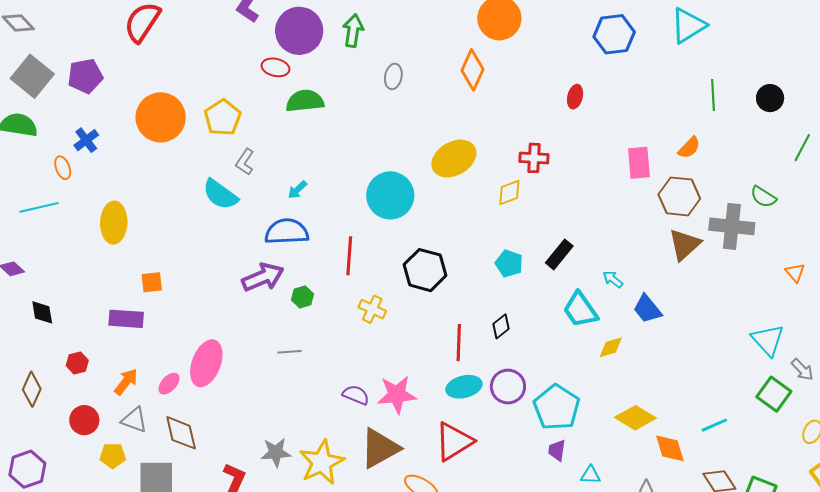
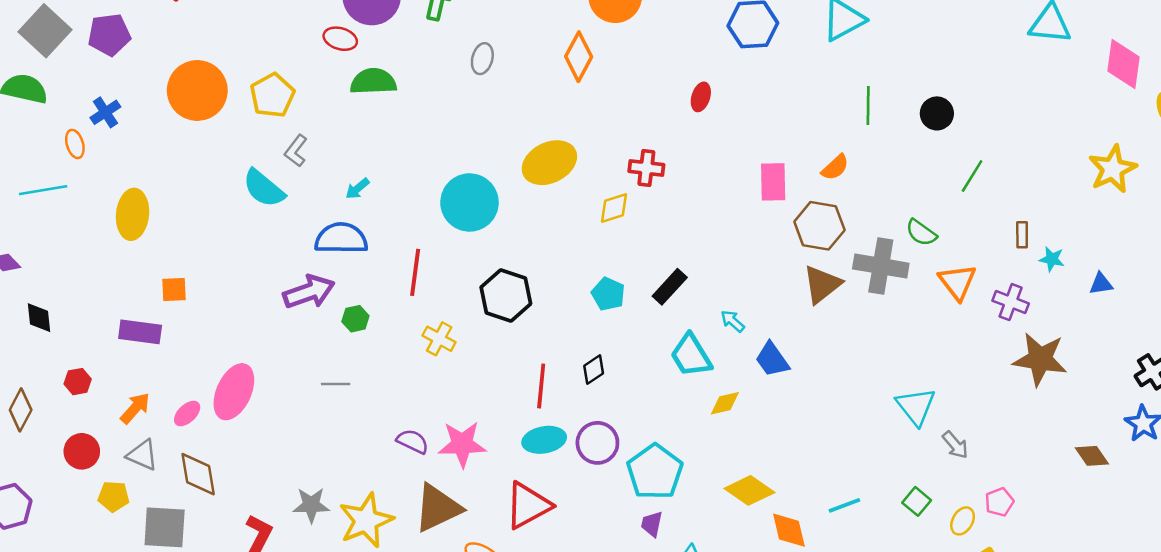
orange triangle: (795, 273) -> (957, 282), moved, size x1.6
green square: (774, 394) -> (917, 501), moved, size x0.7

